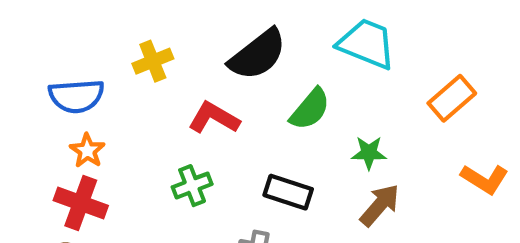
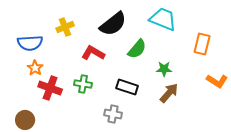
orange rectangle: (452, 98) -> (202, 44), turned -35
green cross: (192, 186) -> (83, 84), turned 30
red cross: (81, 203) -> (50, 88), moved

